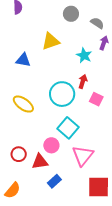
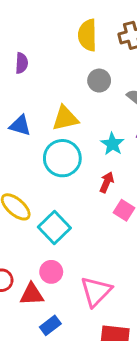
blue triangle: (23, 60) -> (20, 125), moved
cyan circle: (62, 94) -> (62, 158), moved
cyan square: (68, 128) -> (54, 228), moved

